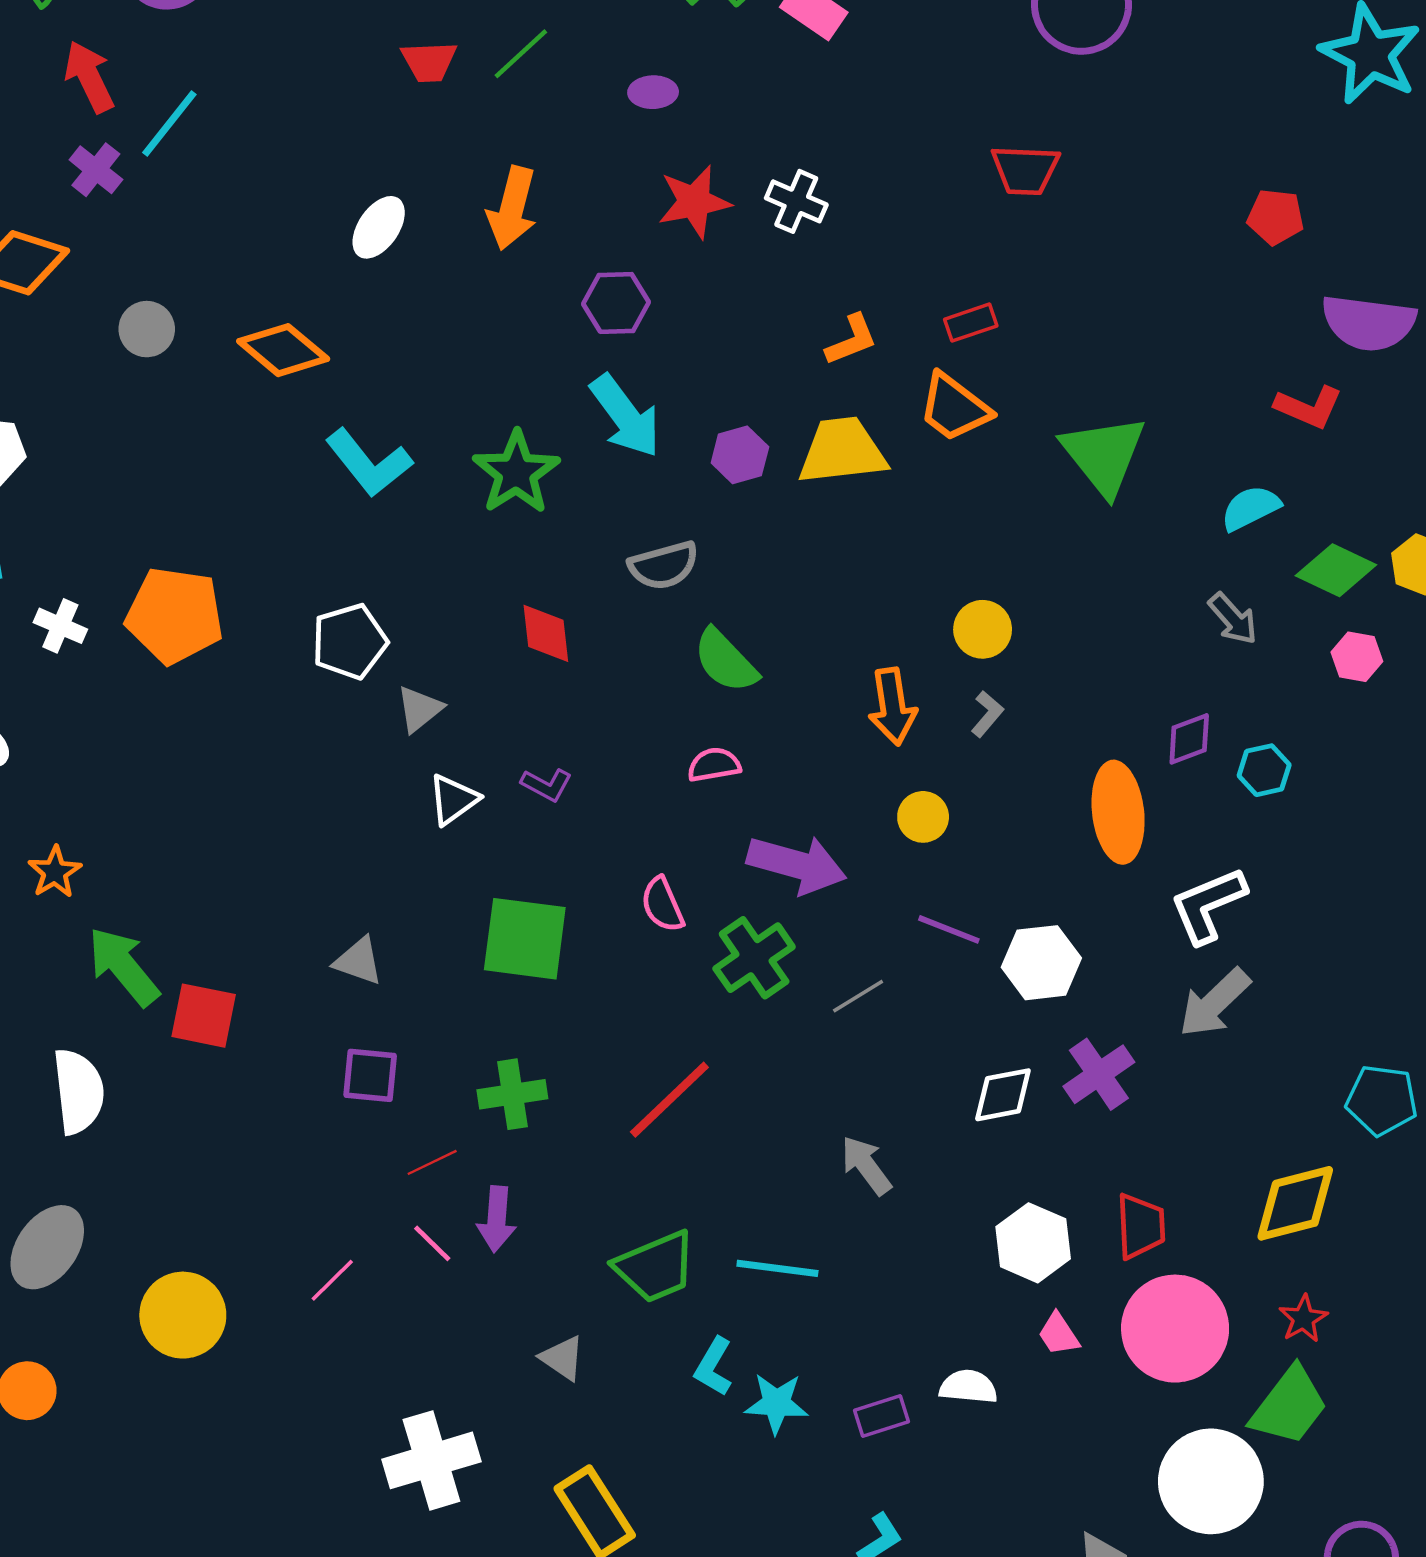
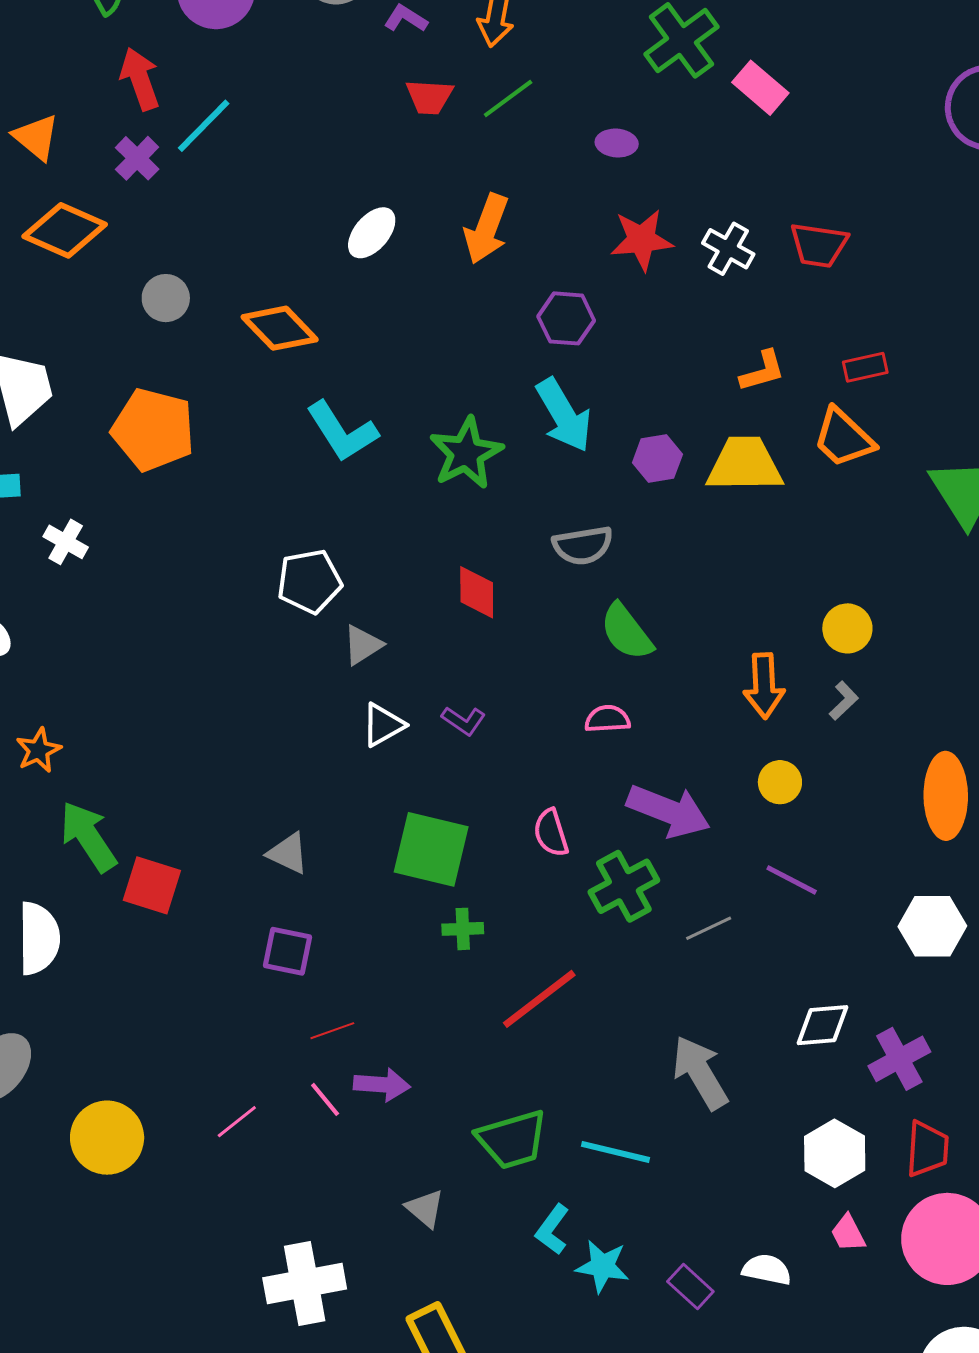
red trapezoid: (1025, 170) -> (819, 245), moved
orange pentagon: (175, 615) -> (153, 430), moved
white hexagon: (1041, 963) -> (932, 926), moved
purple cross: (1099, 1074) -> (899, 1059), moved
green cross: (512, 1094) -> (463, 929), moved, size x0.7
gray arrow: (866, 1165) -> (700, 1073), size x1.4
purple arrow: (497, 1219) -> (382, 1085), turned -96
purple rectangle: (882, 1416) -> (690, 1286), turned 54

